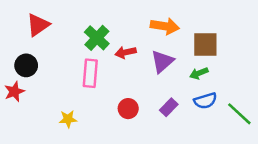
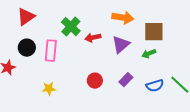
black circle: (26, 65) -> (27, 48), moved
pink rectangle: (90, 73) -> (51, 51), moved
blue semicircle: (205, 101) -> (155, 86), moved

